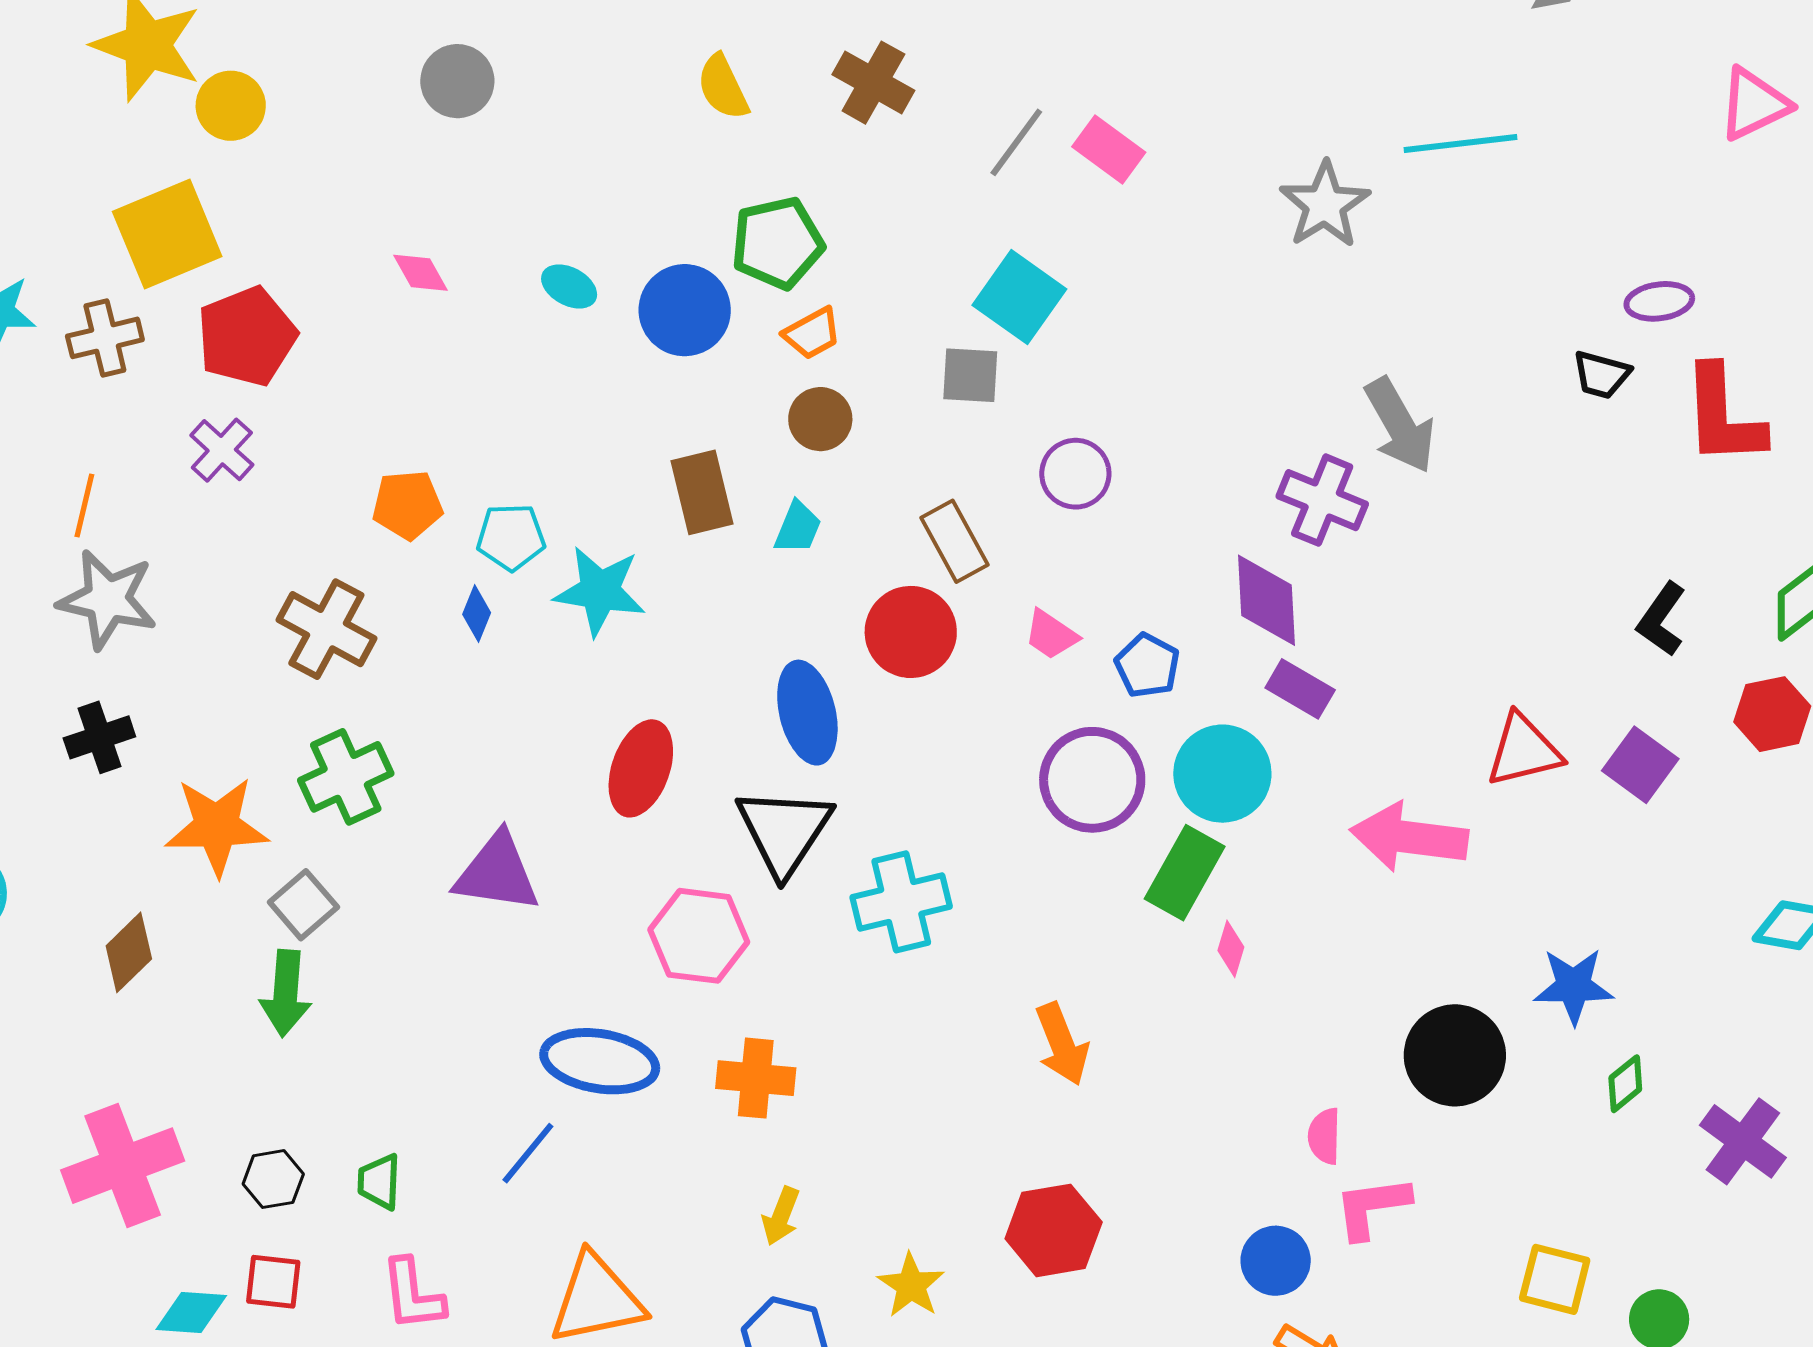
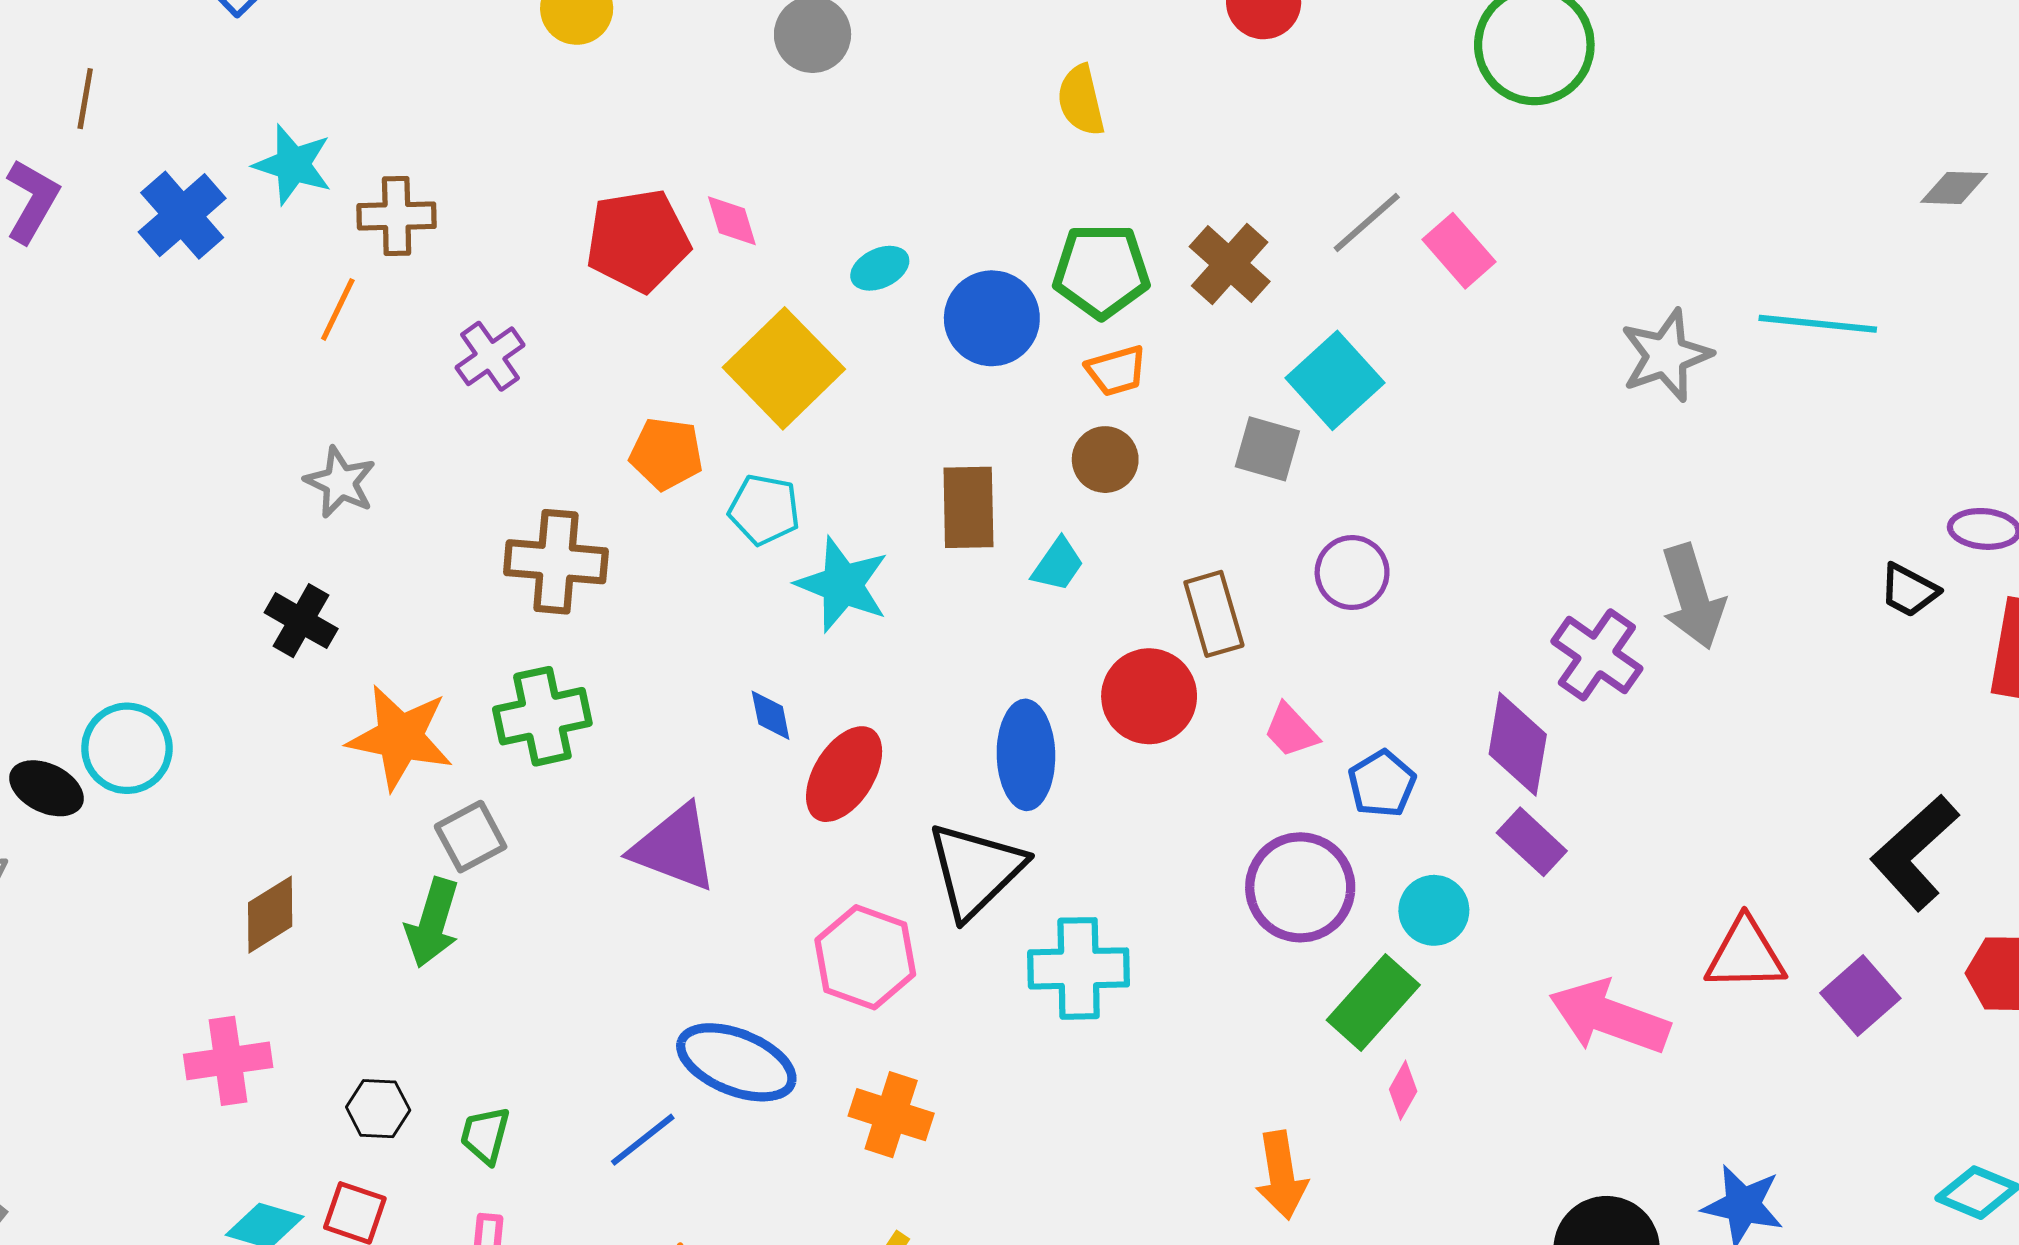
brown cross: (873, 83) -> (1230, 264), moved
yellow square: (167, 234) -> (784, 368), moved, turned -34
cyan ellipse: (569, 286) -> (880, 268), turned -66
red pentagon: (247, 336) -> (638, 241), moved
orange line: (84, 506) -> (338, 309), moved
gray star: (107, 599) -> (340, 482), size x0.7
blue diamond: (477, 613) -> (771, 715), moved, turned -46
black L-shape: (1661, 619) -> (1915, 852), size x1.5
brown cross: (326, 629) -> (556, 562), turned -36
black cross: (99, 737) -> (301, 621), turned 36
cyan circle: (1222, 774) -> (1434, 910), size x0.7
brown diamond: (129, 952) -> (270, 915), moved
orange arrow: (1062, 1044) -> (1281, 1175), moved
pink cross: (123, 1166) -> (228, 1061), size x0.7

